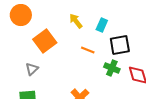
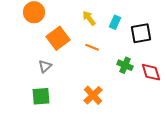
black square: (120, 45) -> (141, 33), moved
orange line: (88, 50) -> (92, 47), moved

